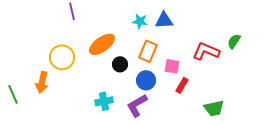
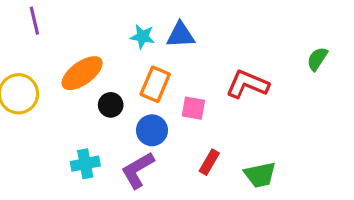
green semicircle: (234, 41) -> (317, 59), moved
red rectangle: (182, 85) -> (209, 162), moved

